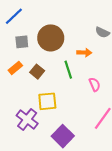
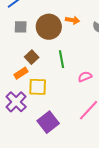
orange arrow: (84, 53) -> (73, 20), moved
orange rectangle: (15, 68) -> (21, 73), moved
pink semicircle: (95, 84) -> (85, 77), turned -96

